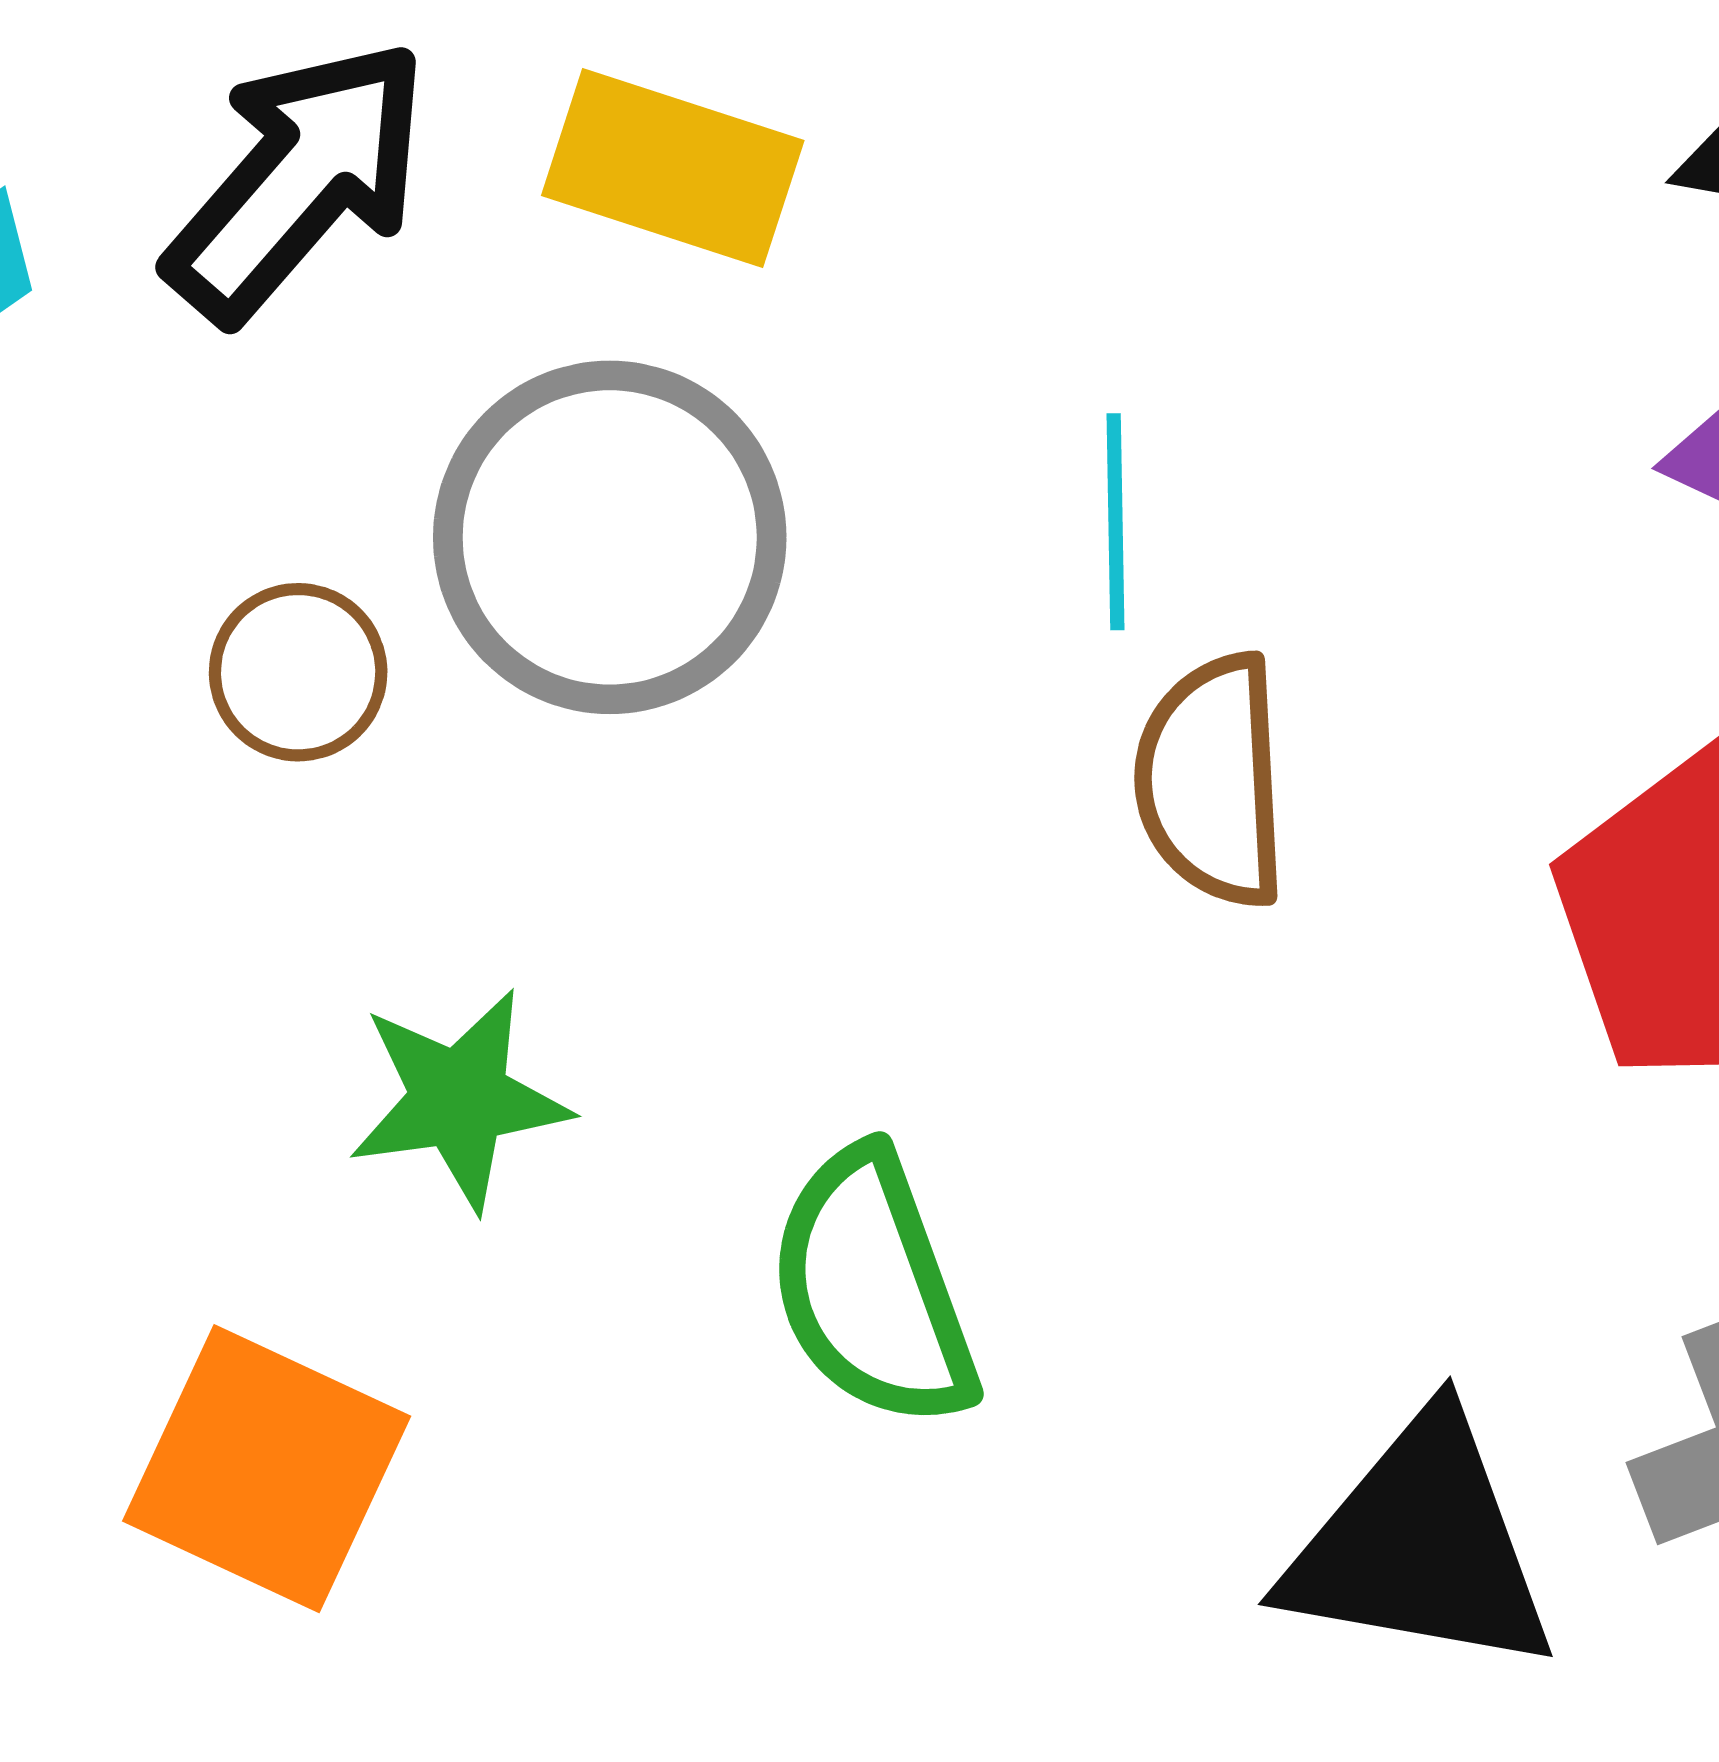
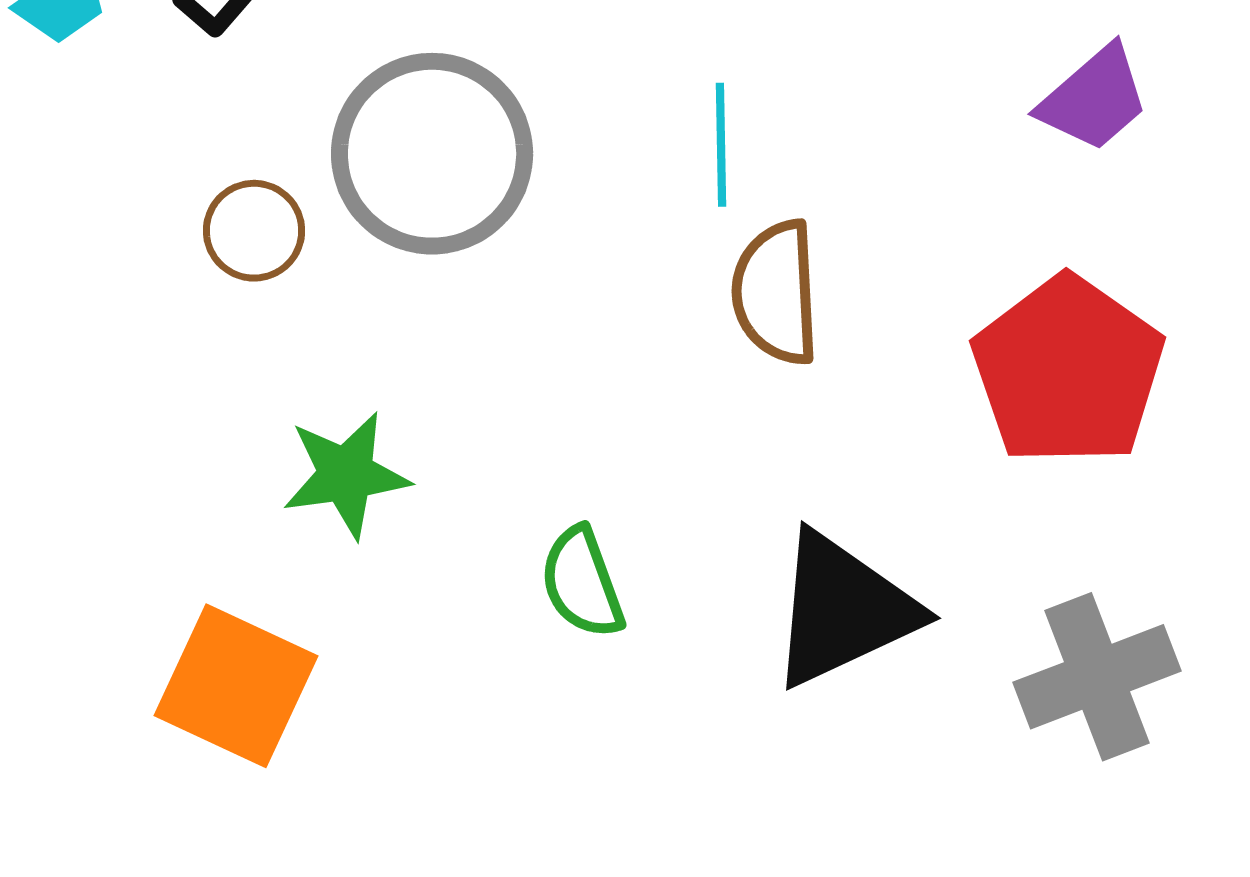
green semicircle: (872, 1288) -> (582, 583), size x0.7
black triangle: (1420, 1546) -> (843, 610), moved, turned -35

